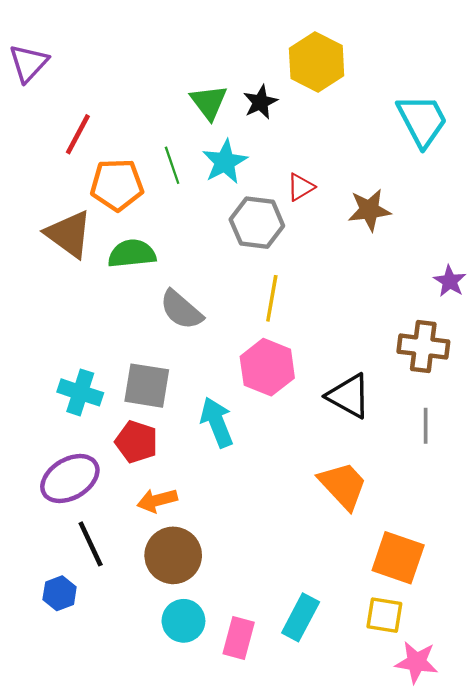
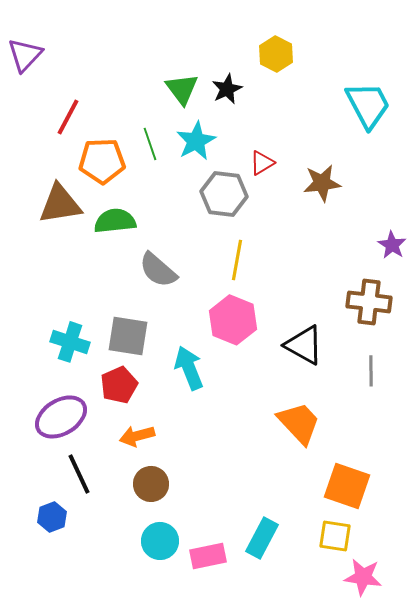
yellow hexagon: (317, 62) -> (276, 54), size x0.7
brown triangle: (69, 234) -> (60, 204), turned -45
red pentagon: (136, 442) -> (119, 385), turned 30
brown circle: (173, 555) -> (151, 484), size x0.7
pink rectangle: (239, 638) -> (208, 556), turned 63

